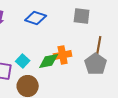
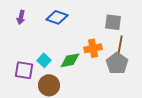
gray square: (82, 16) -> (113, 22), moved
orange cross: (63, 55) -> (93, 48), moved

